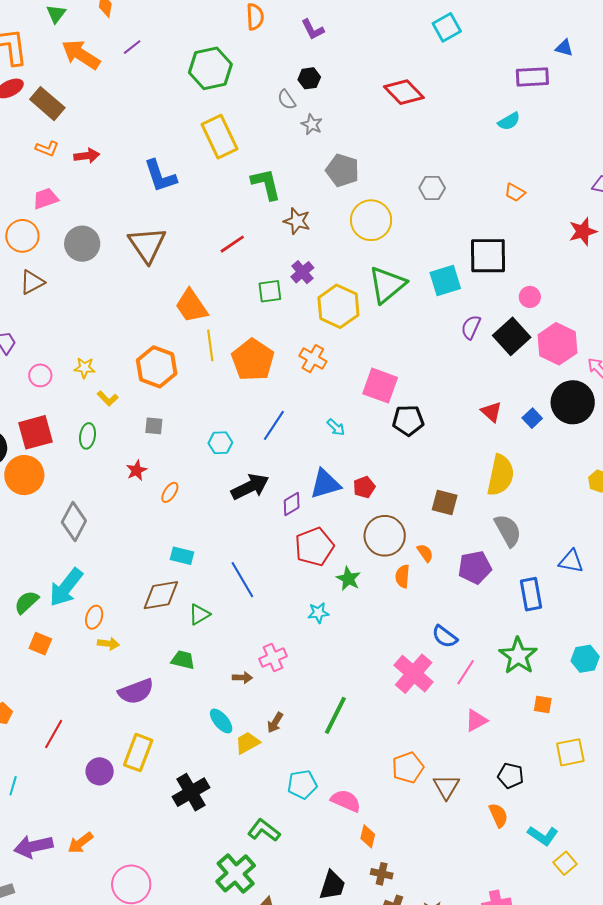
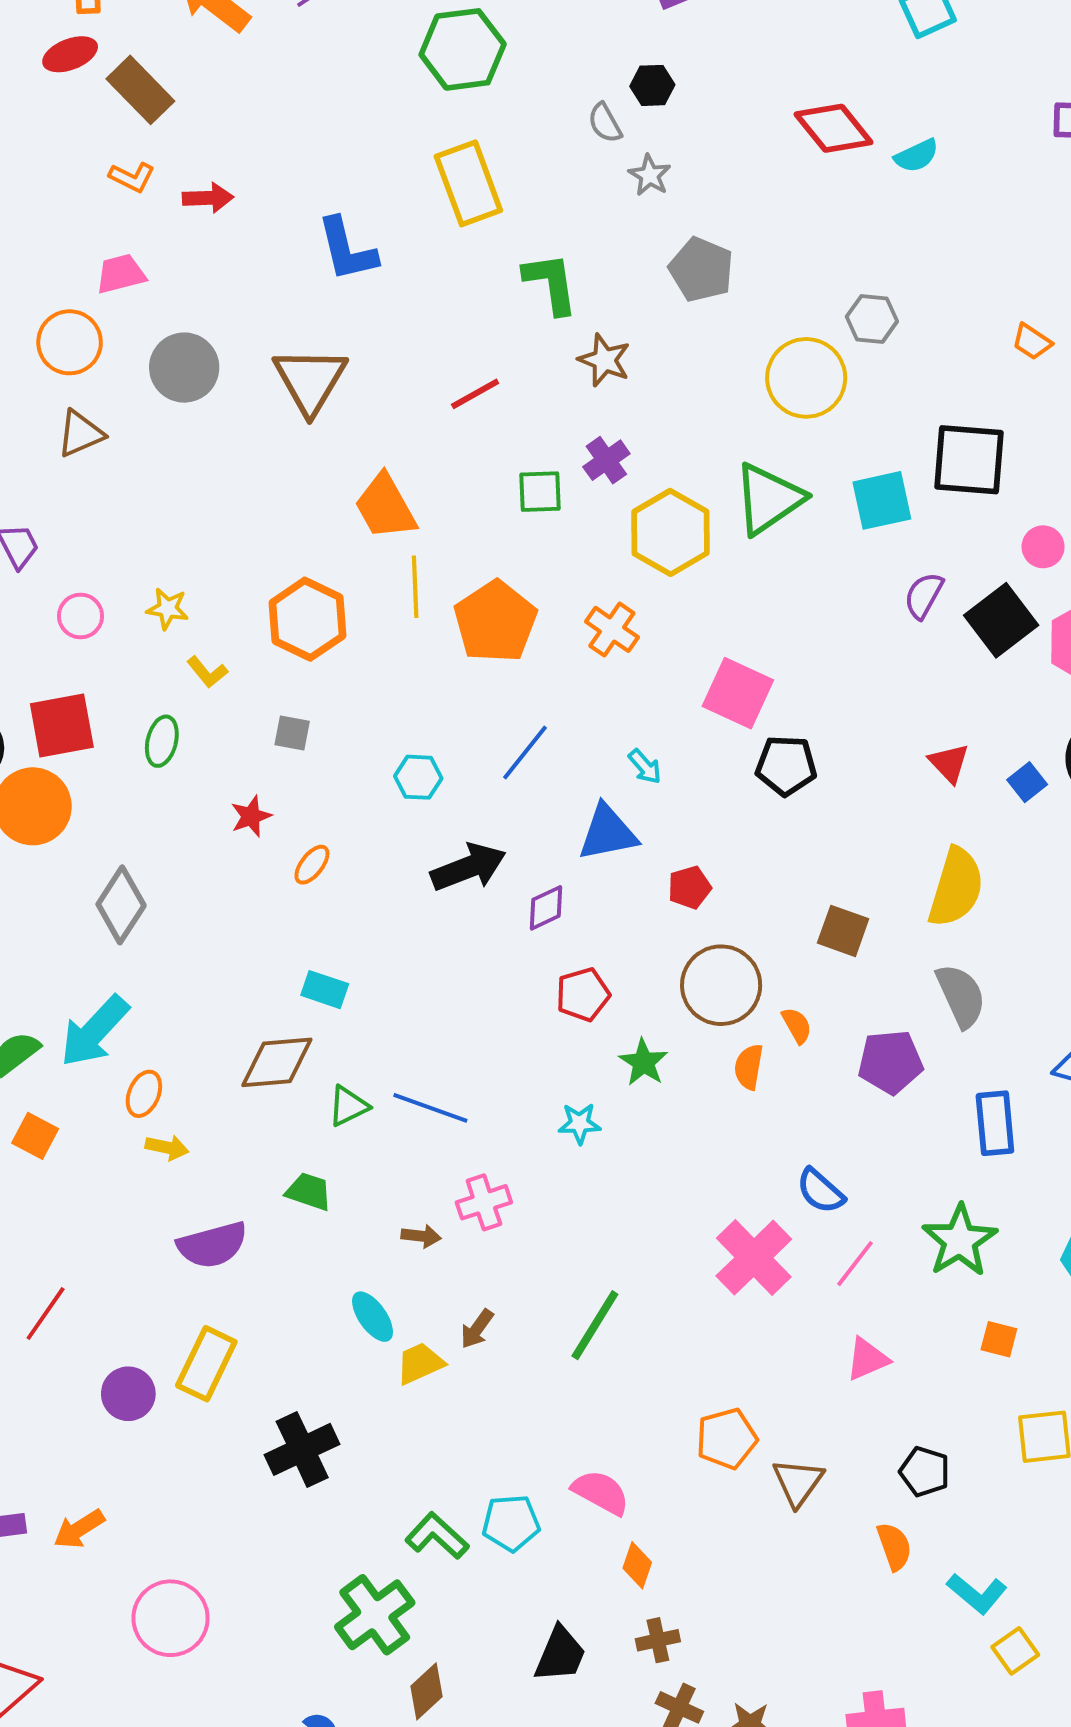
cyan semicircle: (509, 121) -> (917, 156), moved
yellow circle: (371, 220) -> (806, 378), moved
blue triangle: (325, 484) -> (608, 833), moved
red pentagon: (314, 547) -> (583, 994), size x0.7
blue line: (242, 580) -> (430, 1108), moved, turned -45
cyan pentagon: (302, 784) -> (511, 1523), moved
brown cross: (382, 874) -> (658, 1640), turned -30

